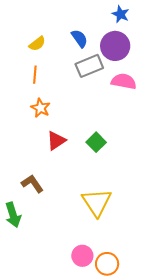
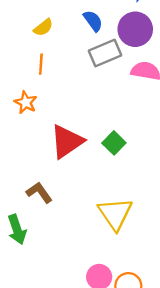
orange star: (41, 108) -> (26, 102), moved
red triangle: (56, 141) -> (67, 141), size x1.5

